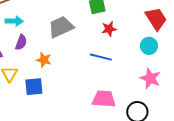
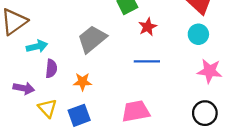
pink trapezoid: (104, 99) -> (136, 111), moved

